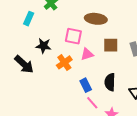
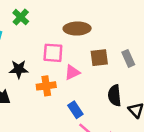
orange cross: (64, 62) -> (46, 86), turned 35
black semicircle: (110, 82) -> (115, 96), moved

